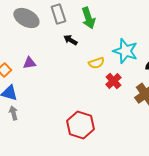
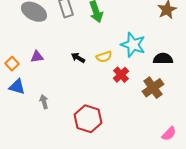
black arrow: (70, 40) -> (78, 58), moved
gray arrow: (13, 113) -> (44, 102), moved

